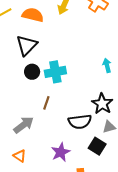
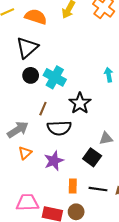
cyan cross: (55, 72) -> (55, 77), turned 35
black star: (102, 104) -> (80, 103), moved
black semicircle: (80, 122) -> (59, 128), moved
orange triangle: (20, 156) -> (25, 153), moved, turned 40

